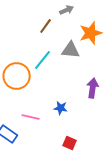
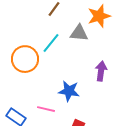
blue star: (61, 108) -> (69, 91), size x1.5
pink line: (31, 117) -> (46, 109), moved

